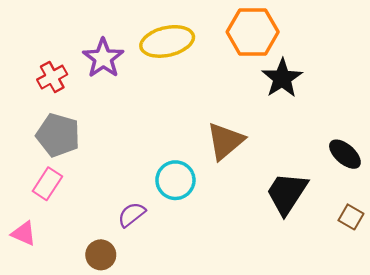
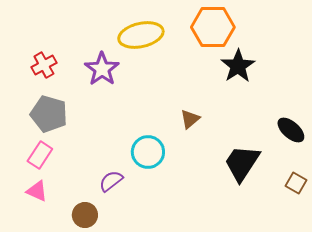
purple star: (103, 58) -> (102, 69), moved
brown triangle: (225, 141) -> (190, 119), size x0.6
pink triangle: (24, 234) -> (37, 191), moved

